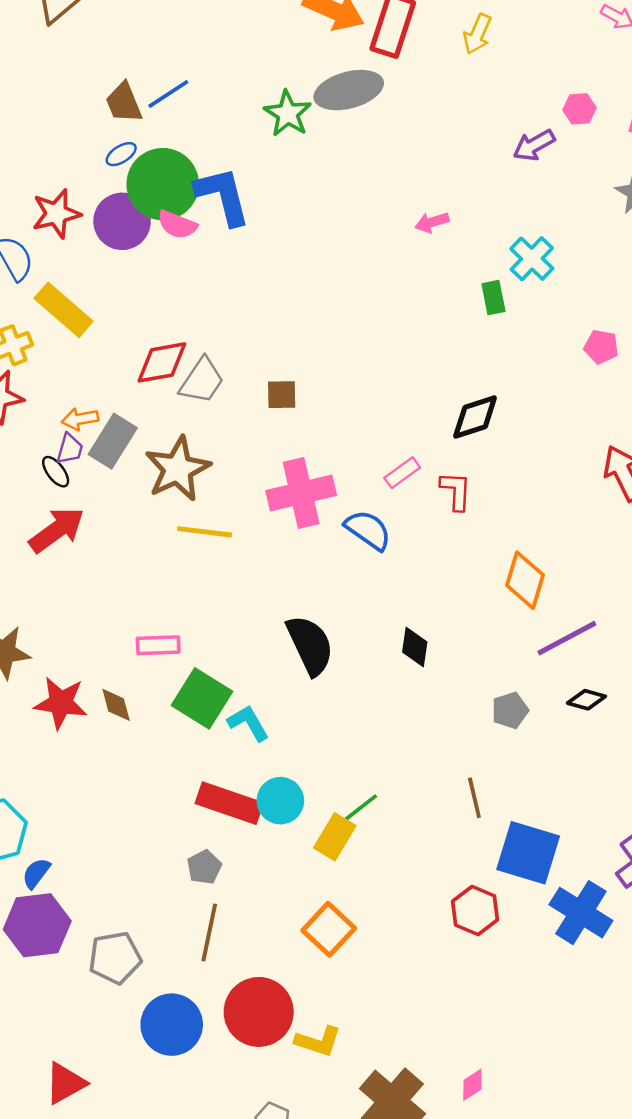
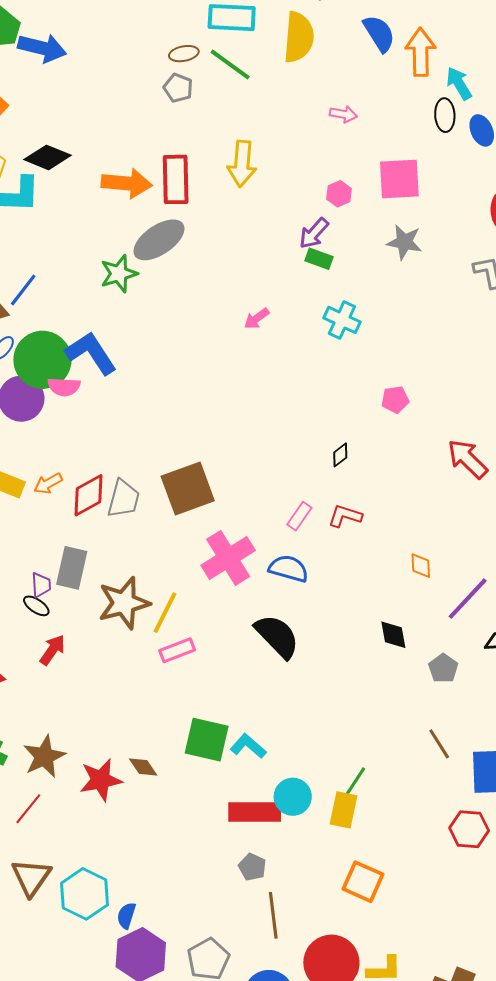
yellow arrow: (477, 34) -> (242, 164), size x1.4
green star: (288, 114) -> (119, 274), turned -30
green rectangle: (493, 298) -> (319, 259), moved, turned -40
pink pentagon: (601, 347) -> (395, 400), moved
brown square: (282, 395) -> (188, 488), size x2.0
black diamond: (475, 417) -> (340, 455), size x0.6
orange arrow: (80, 419) -> (48, 483), moved
brown star: (178, 469) -> (124, 603), moved, turned 30
red L-shape: (456, 491) -> (345, 516), turned -56
red arrow: (57, 530) -> (52, 650), size x0.7
yellow line: (205, 532) -> (165, 613), turned -51
orange diamond: (525, 580) -> (421, 566), size x0.6
pink rectangle: (158, 645) -> (177, 650), moved
black semicircle: (310, 645) -> (277, 636), moved
black diamond: (415, 647) -> (393, 635), moved

